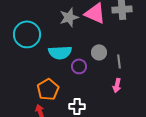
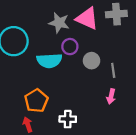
gray star: (69, 17) -> (59, 23), turned 30
purple circle: (79, 66) -> (70, 47), moved

